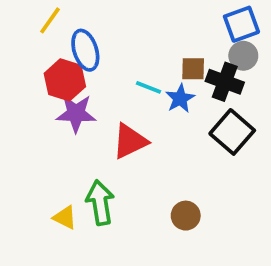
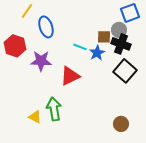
gray circle: (243, 56) -> (119, 30), moved
red hexagon: (65, 80) -> (15, 46), moved
brown circle: (186, 216) -> (121, 124), moved

